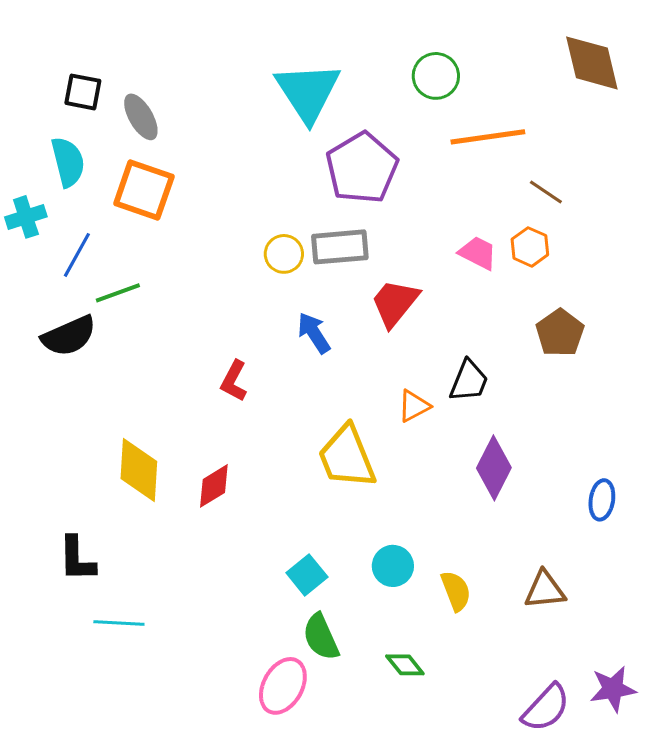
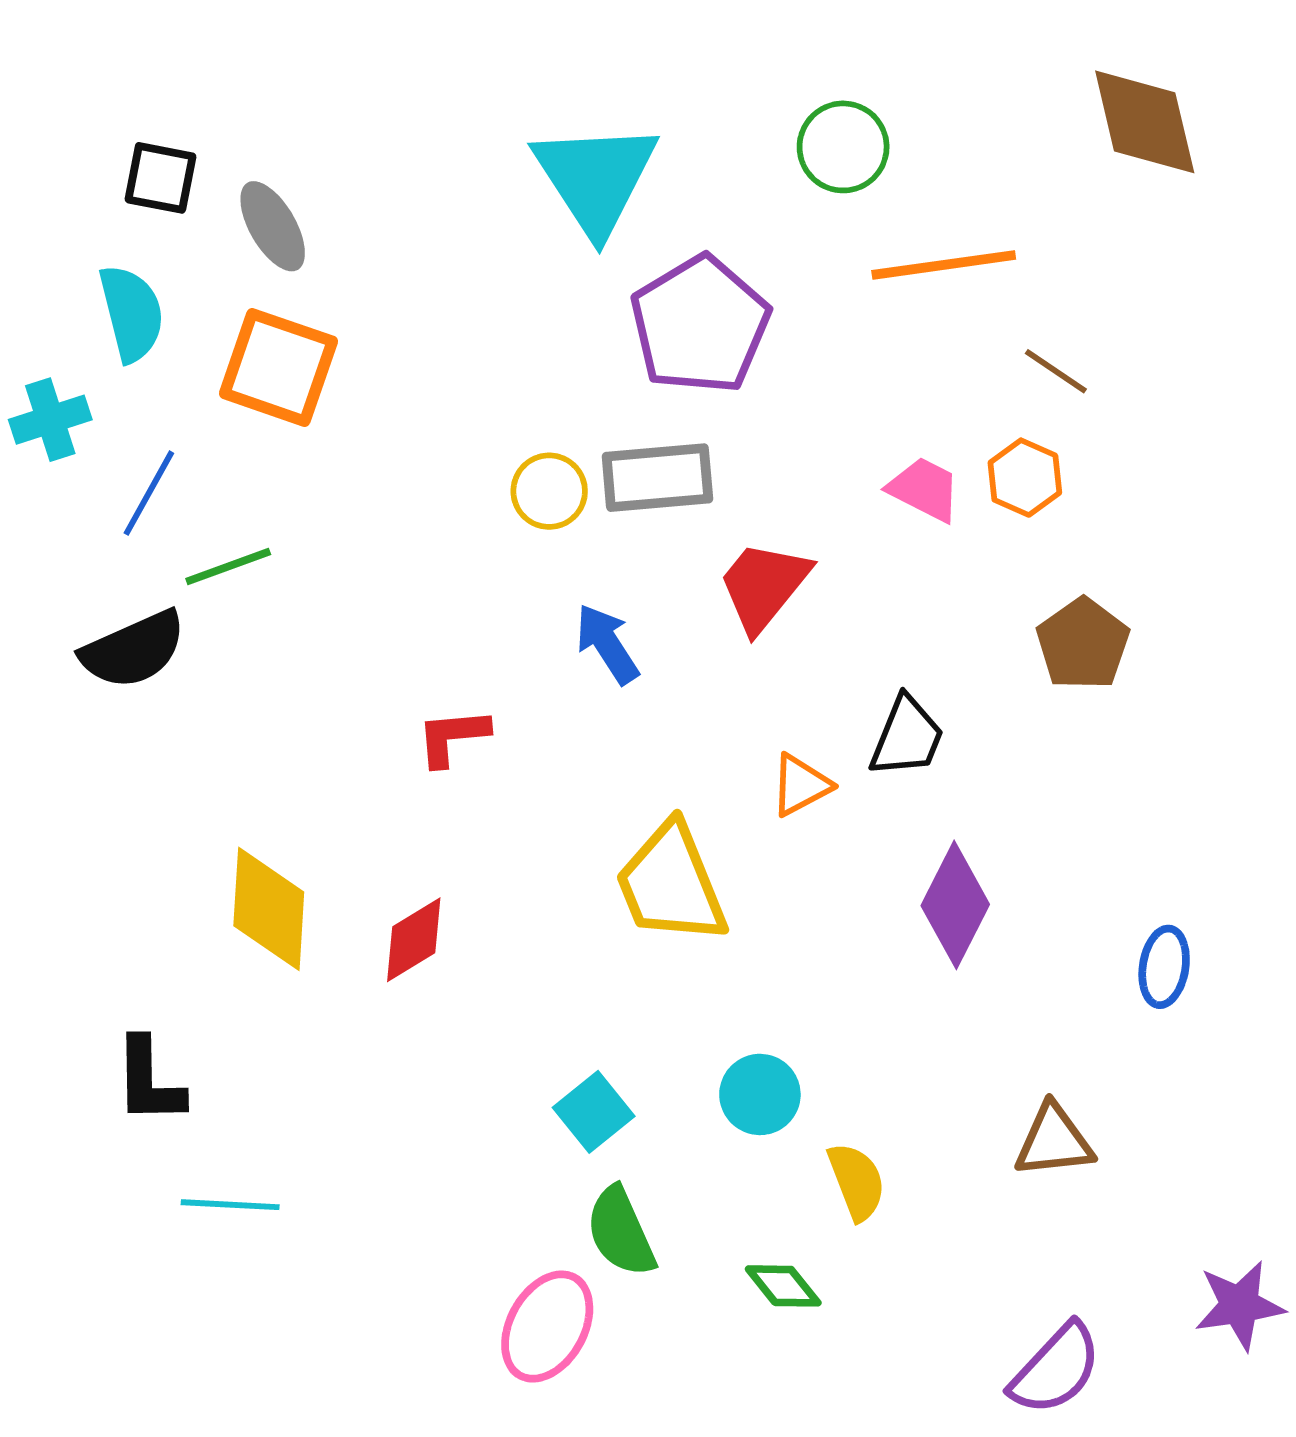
red L-shape: (234, 381) -> (452, 737), turned 57
yellow semicircle: (456, 591) -> (857, 1181), moved
purple star: (613, 689) -> (1239, 1305), moved

